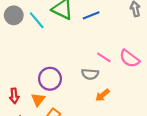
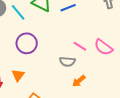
purple circle: (50, 79) -> (27, 43), moved
orange triangle: (38, 100) -> (18, 75), moved

